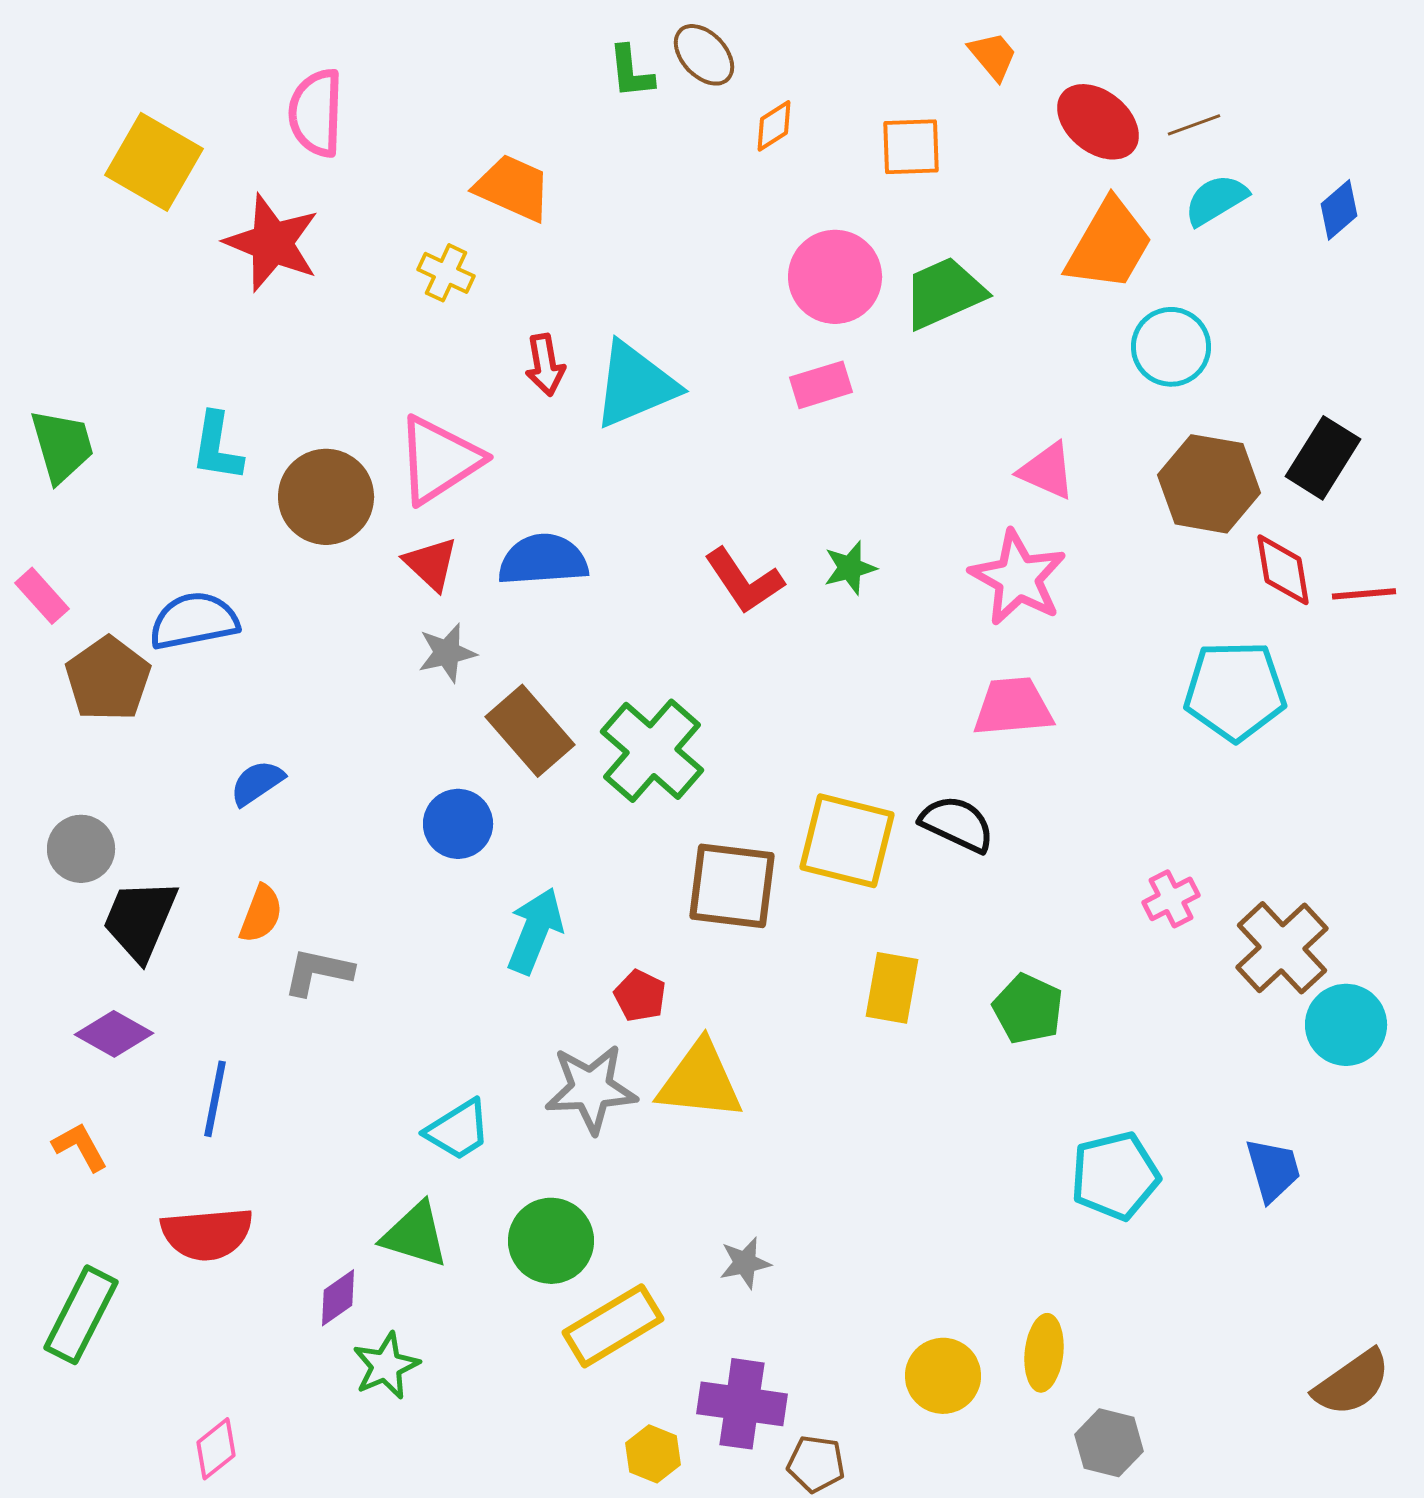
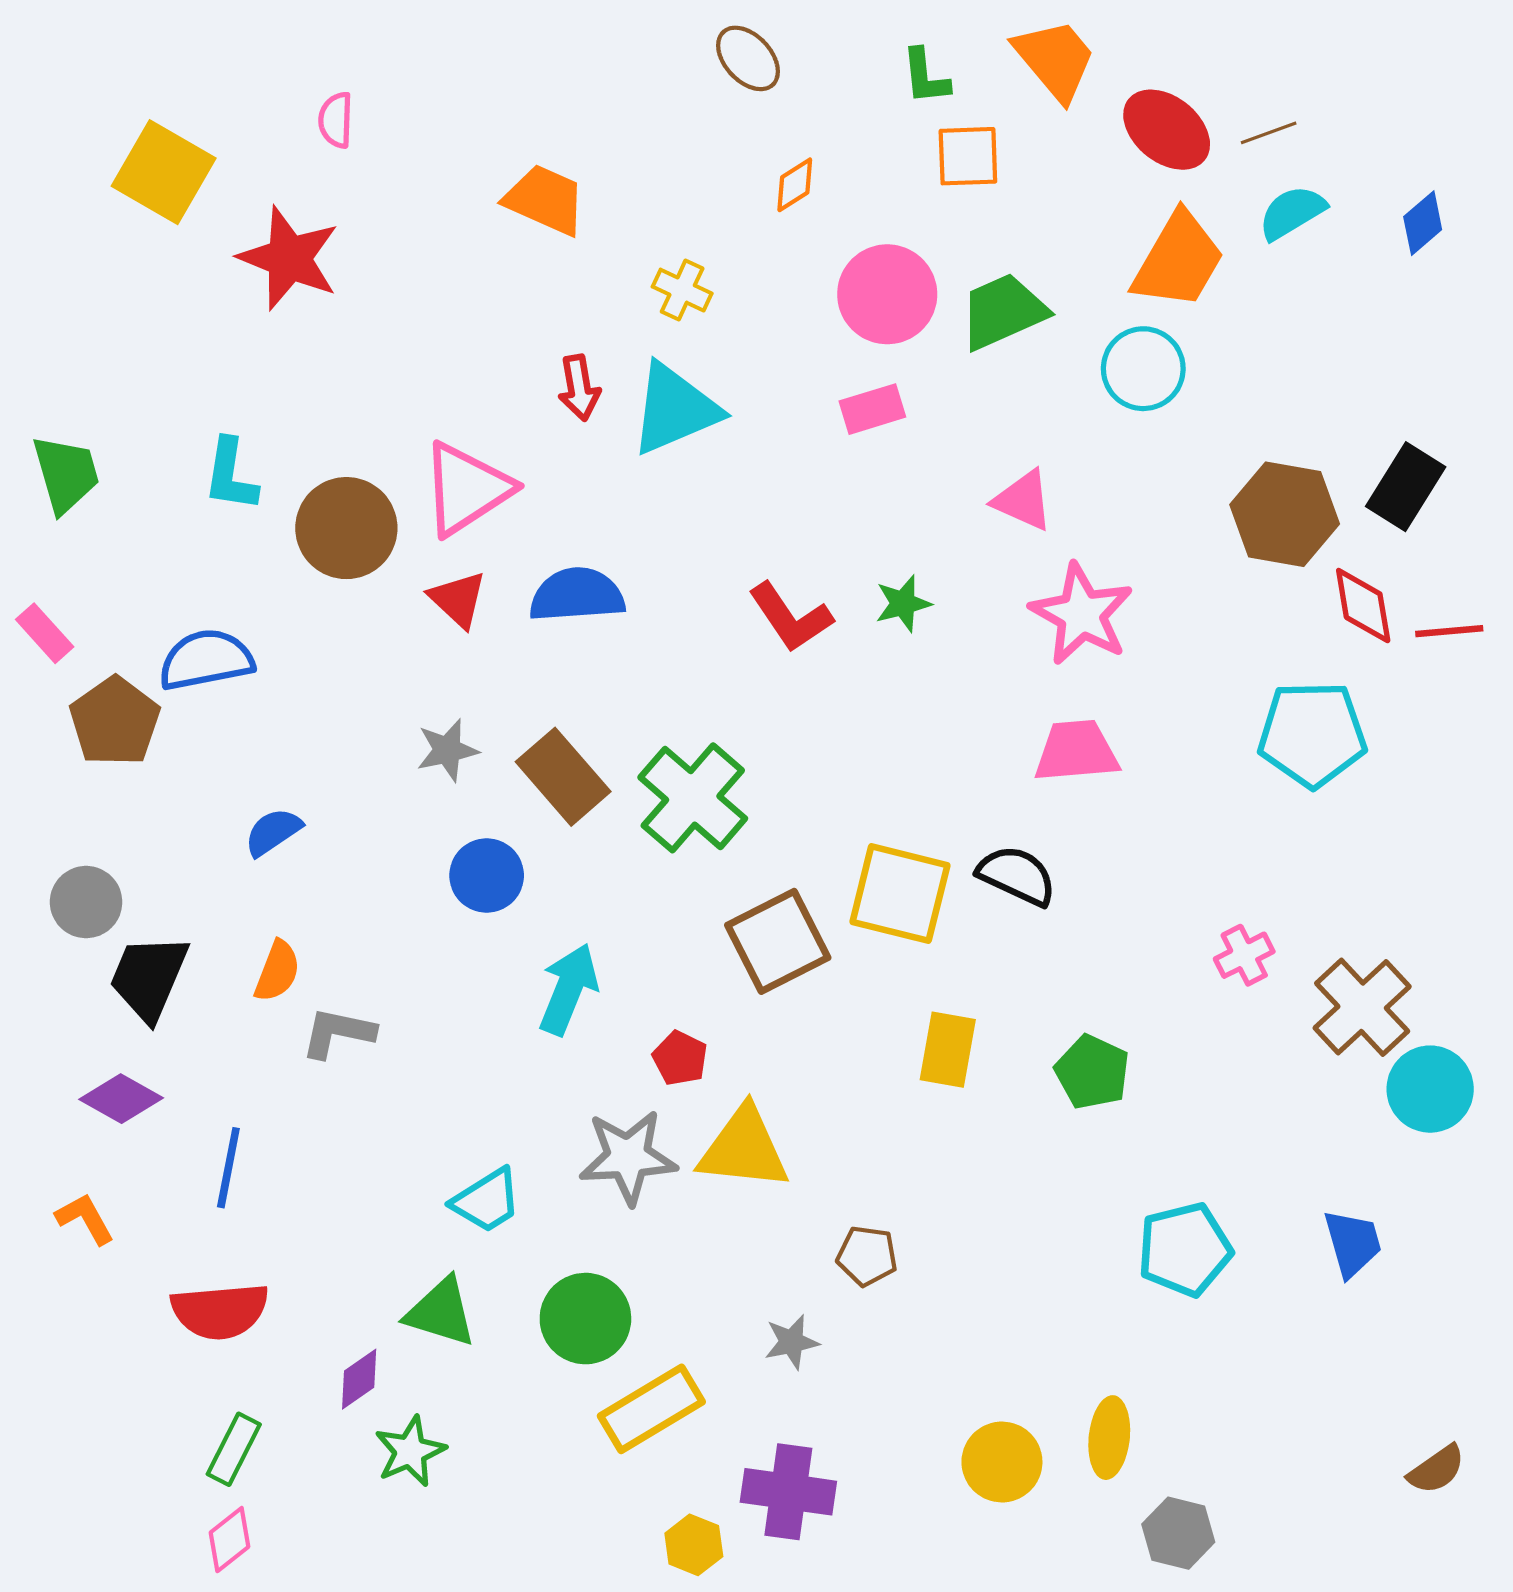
orange trapezoid: (993, 56) -> (1055, 59), size x1.6
green L-shape: (631, 72) -> (925, 76), moved
pink semicircle: (316, 113) -> (336, 120), size x0.6
orange diamond: (774, 126) -> (795, 185), moved
yellow cross: (446, 273) -> (682, 290), moved
cyan circle: (1171, 347) -> (1143, 369), moved
pink triangle: (1047, 471) -> (1023, 500), moved
gray star: (447, 653) -> (447, 750), moved
brown square: (732, 886) -> (778, 941), turned -34
green rectangle: (81, 1315) -> (234, 1449), moved, size x0.7
brown semicircle: (1352, 1383) -> (1436, 1469), size x0.7
brown pentagon: (816, 1464) -> (867, 1256), moved

